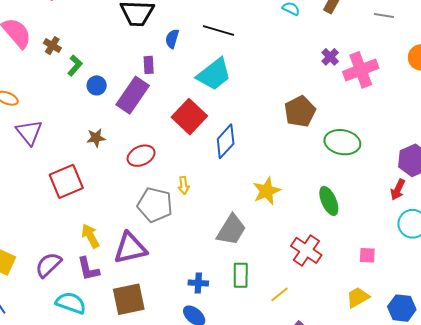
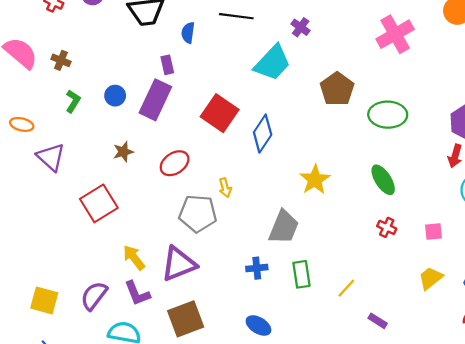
purple cross: (330, 57) -> (301, 27), moved
green L-shape: (75, 66) -> (73, 101), moved
cyan trapezoid: (214, 74) -> (272, 63), moved
red cross: (306, 250) -> (387, 227), moved, size x0.6
blue cross: (198, 283) -> (257, 268), moved

